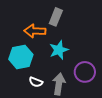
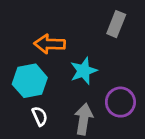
gray rectangle: (56, 17) -> (116, 24), moved
white semicircle: (36, 82) -> (40, 116), moved, turned -136

